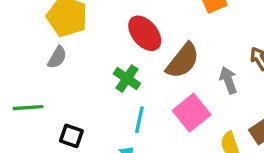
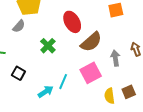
green cross: (127, 79) -> (48, 46), moved
cyan line: (139, 120) -> (63, 82), moved

